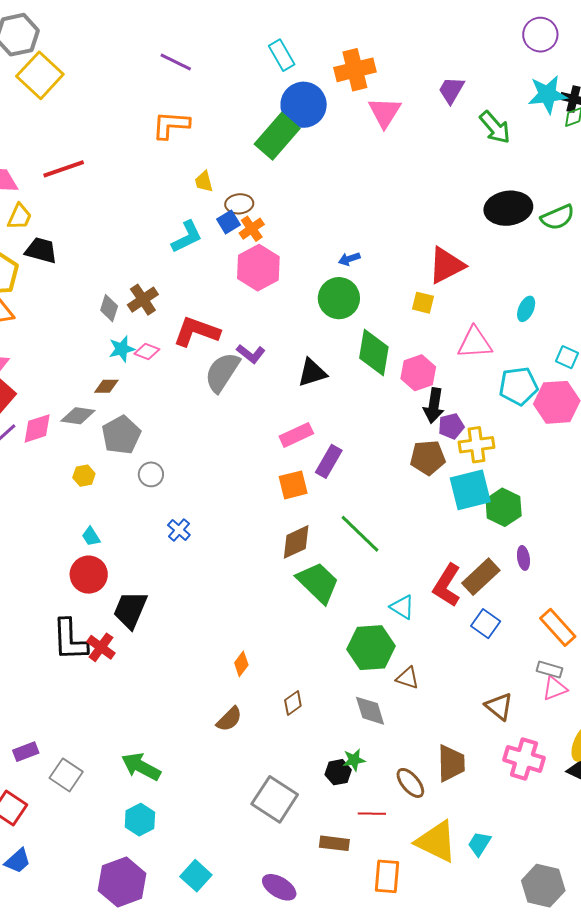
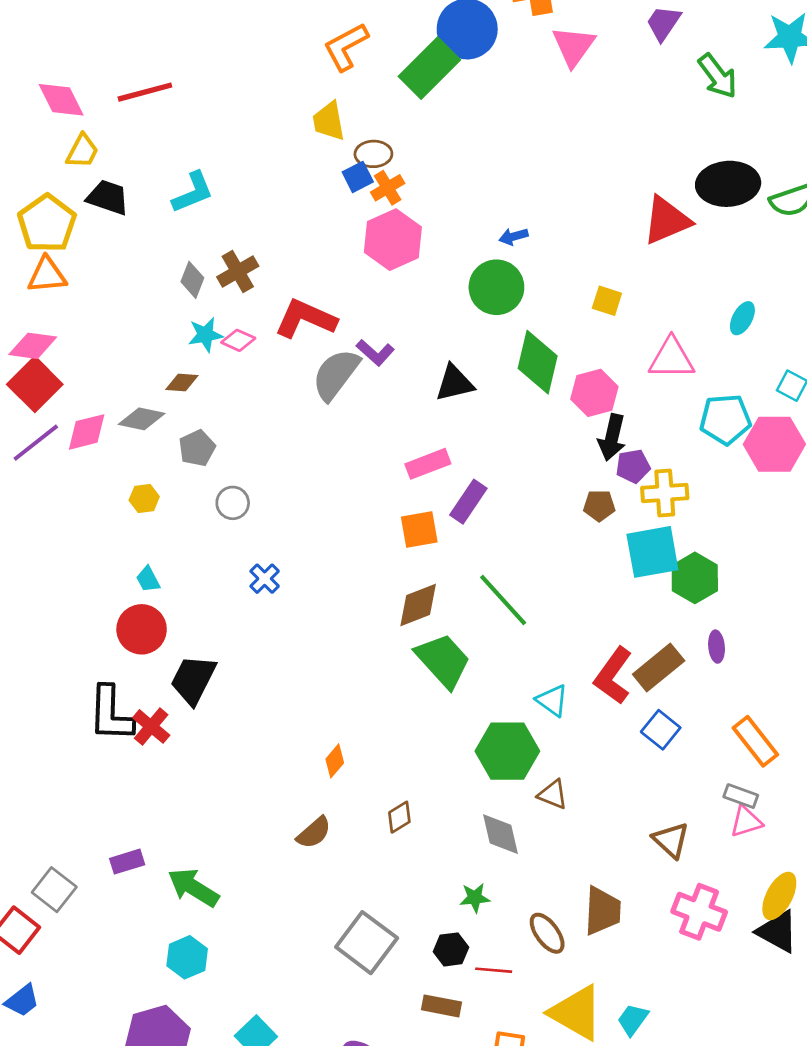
orange L-shape: (171, 125) -> (346, 47), moved, turned -36
yellow trapezoid: (204, 181) -> (329, 121), size x1.4
cyan L-shape: (187, 237) -> (193, 192), moved
red triangle: (446, 265) -> (667, 220), moved
gray pentagon: (121, 435) -> (197, 448), size x0.7
brown pentagon: (428, 458) -> (599, 506), size x0.7
purple rectangle: (26, 752) -> (127, 862), moved
black hexagon: (338, 772) -> (451, 949), moved
gray square: (66, 775) -> (54, 890), moved

